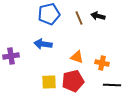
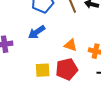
blue arrow: (43, 44) -> (37, 32), turned -42

